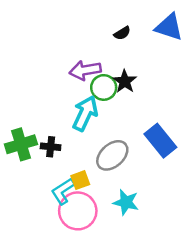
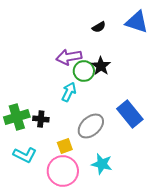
cyan arrow: (85, 113) -> (69, 92), size x0.7
cyan L-shape: (63, 191) -> (25, 155), moved, turned -120

